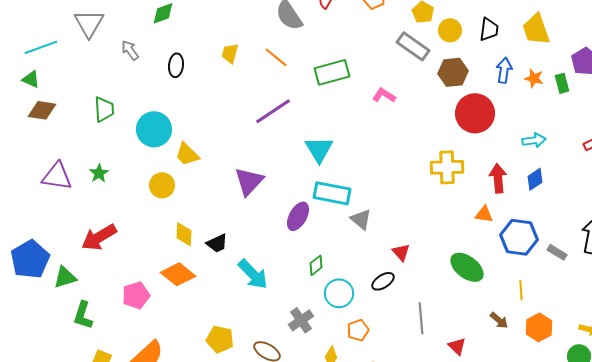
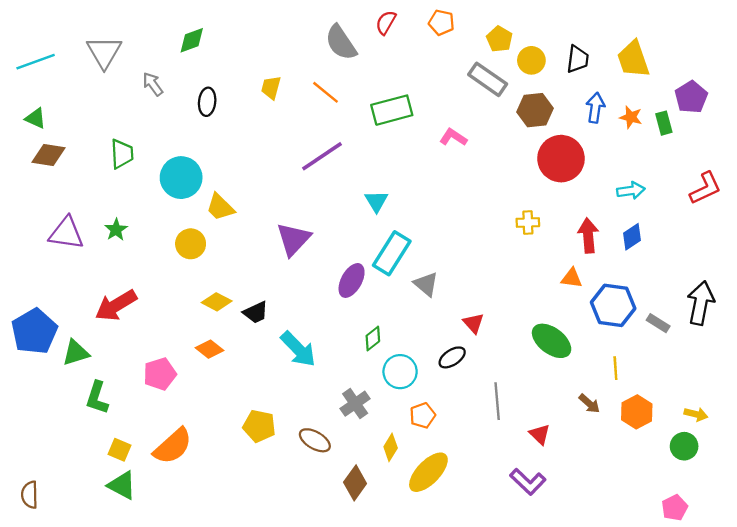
cyan line: (41, 47) -> (36, 62), moved
cyan triangle: (319, 149) -> (376, 201), size x0.7
yellow cross: (447, 167) -> (528, 223), size x0.6
cyan rectangle: (332, 193) -> (392, 253), turned -69
yellow diamond: (184, 234) -> (217, 302), turned -65
orange diamond: (178, 274) -> (209, 349), size x0.7

